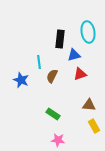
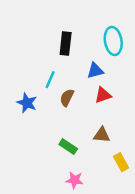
black rectangle: (60, 39) -> (66, 44), moved
cyan line: (39, 62) -> (50, 80), turned 32
brown triangle: (89, 105) -> (102, 135), moved

